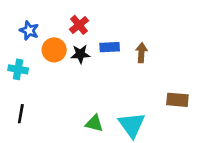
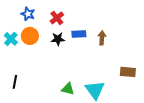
blue star: (29, 31) -> (28, 14), moved
orange circle: (54, 50) -> (30, 36), moved
cyan cross: (18, 69) -> (11, 39), moved, turned 32

